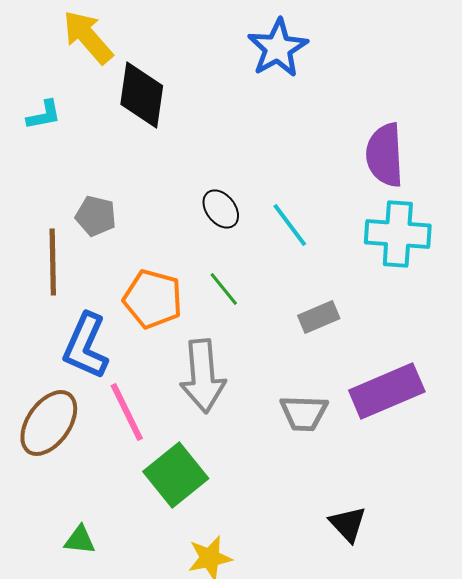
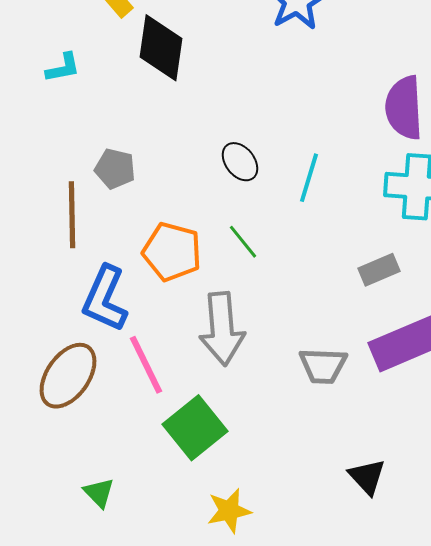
cyan line: (290, 225) -> (309, 178), turned 54
gray rectangle: (319, 317) -> (379, 270), moved
green triangle: (80, 540) -> (99, 493), turned 40

